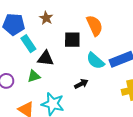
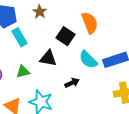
black square: (72, 40) -> (66, 36), turned 30
black triangle: (46, 58) -> (48, 58), moved

